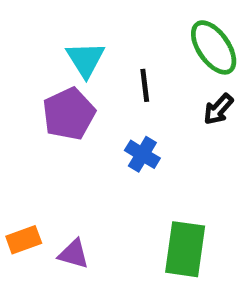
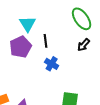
black line: (145, 85) -> (46, 41), moved

